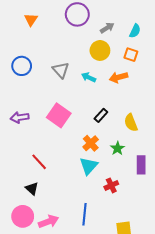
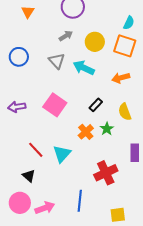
gray arrow: (107, 28) -> (66, 36), moved
orange square: (131, 55) -> (125, 46), size x1.6
cyan arrow: (89, 77) -> (84, 68), size x1.5
orange arrow: (118, 77) -> (121, 78), moved
green star: (117, 148) -> (107, 129), moved
cyan triangle: (89, 166) -> (62, 154), moved
red cross: (111, 185) -> (106, 173), size x1.6

